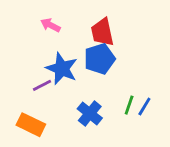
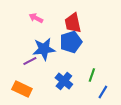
blue star: (62, 69) -> (44, 49), turned -30
blue line: (144, 106) -> (103, 92), moved

